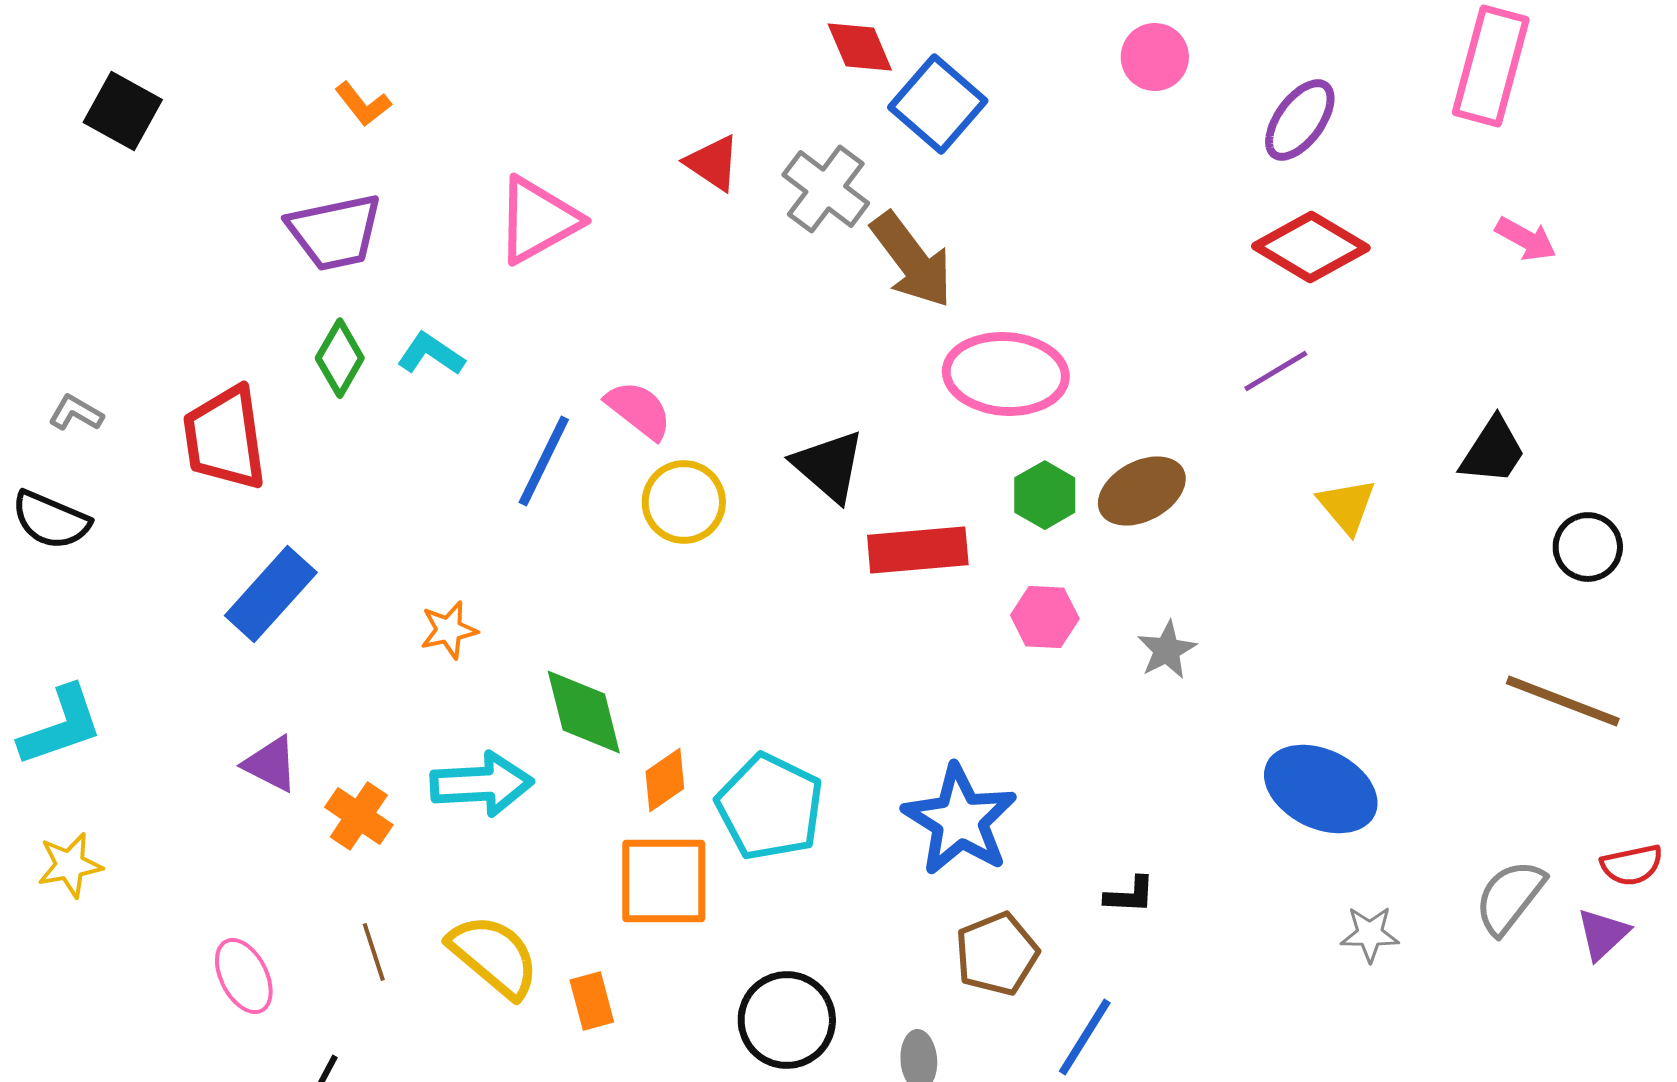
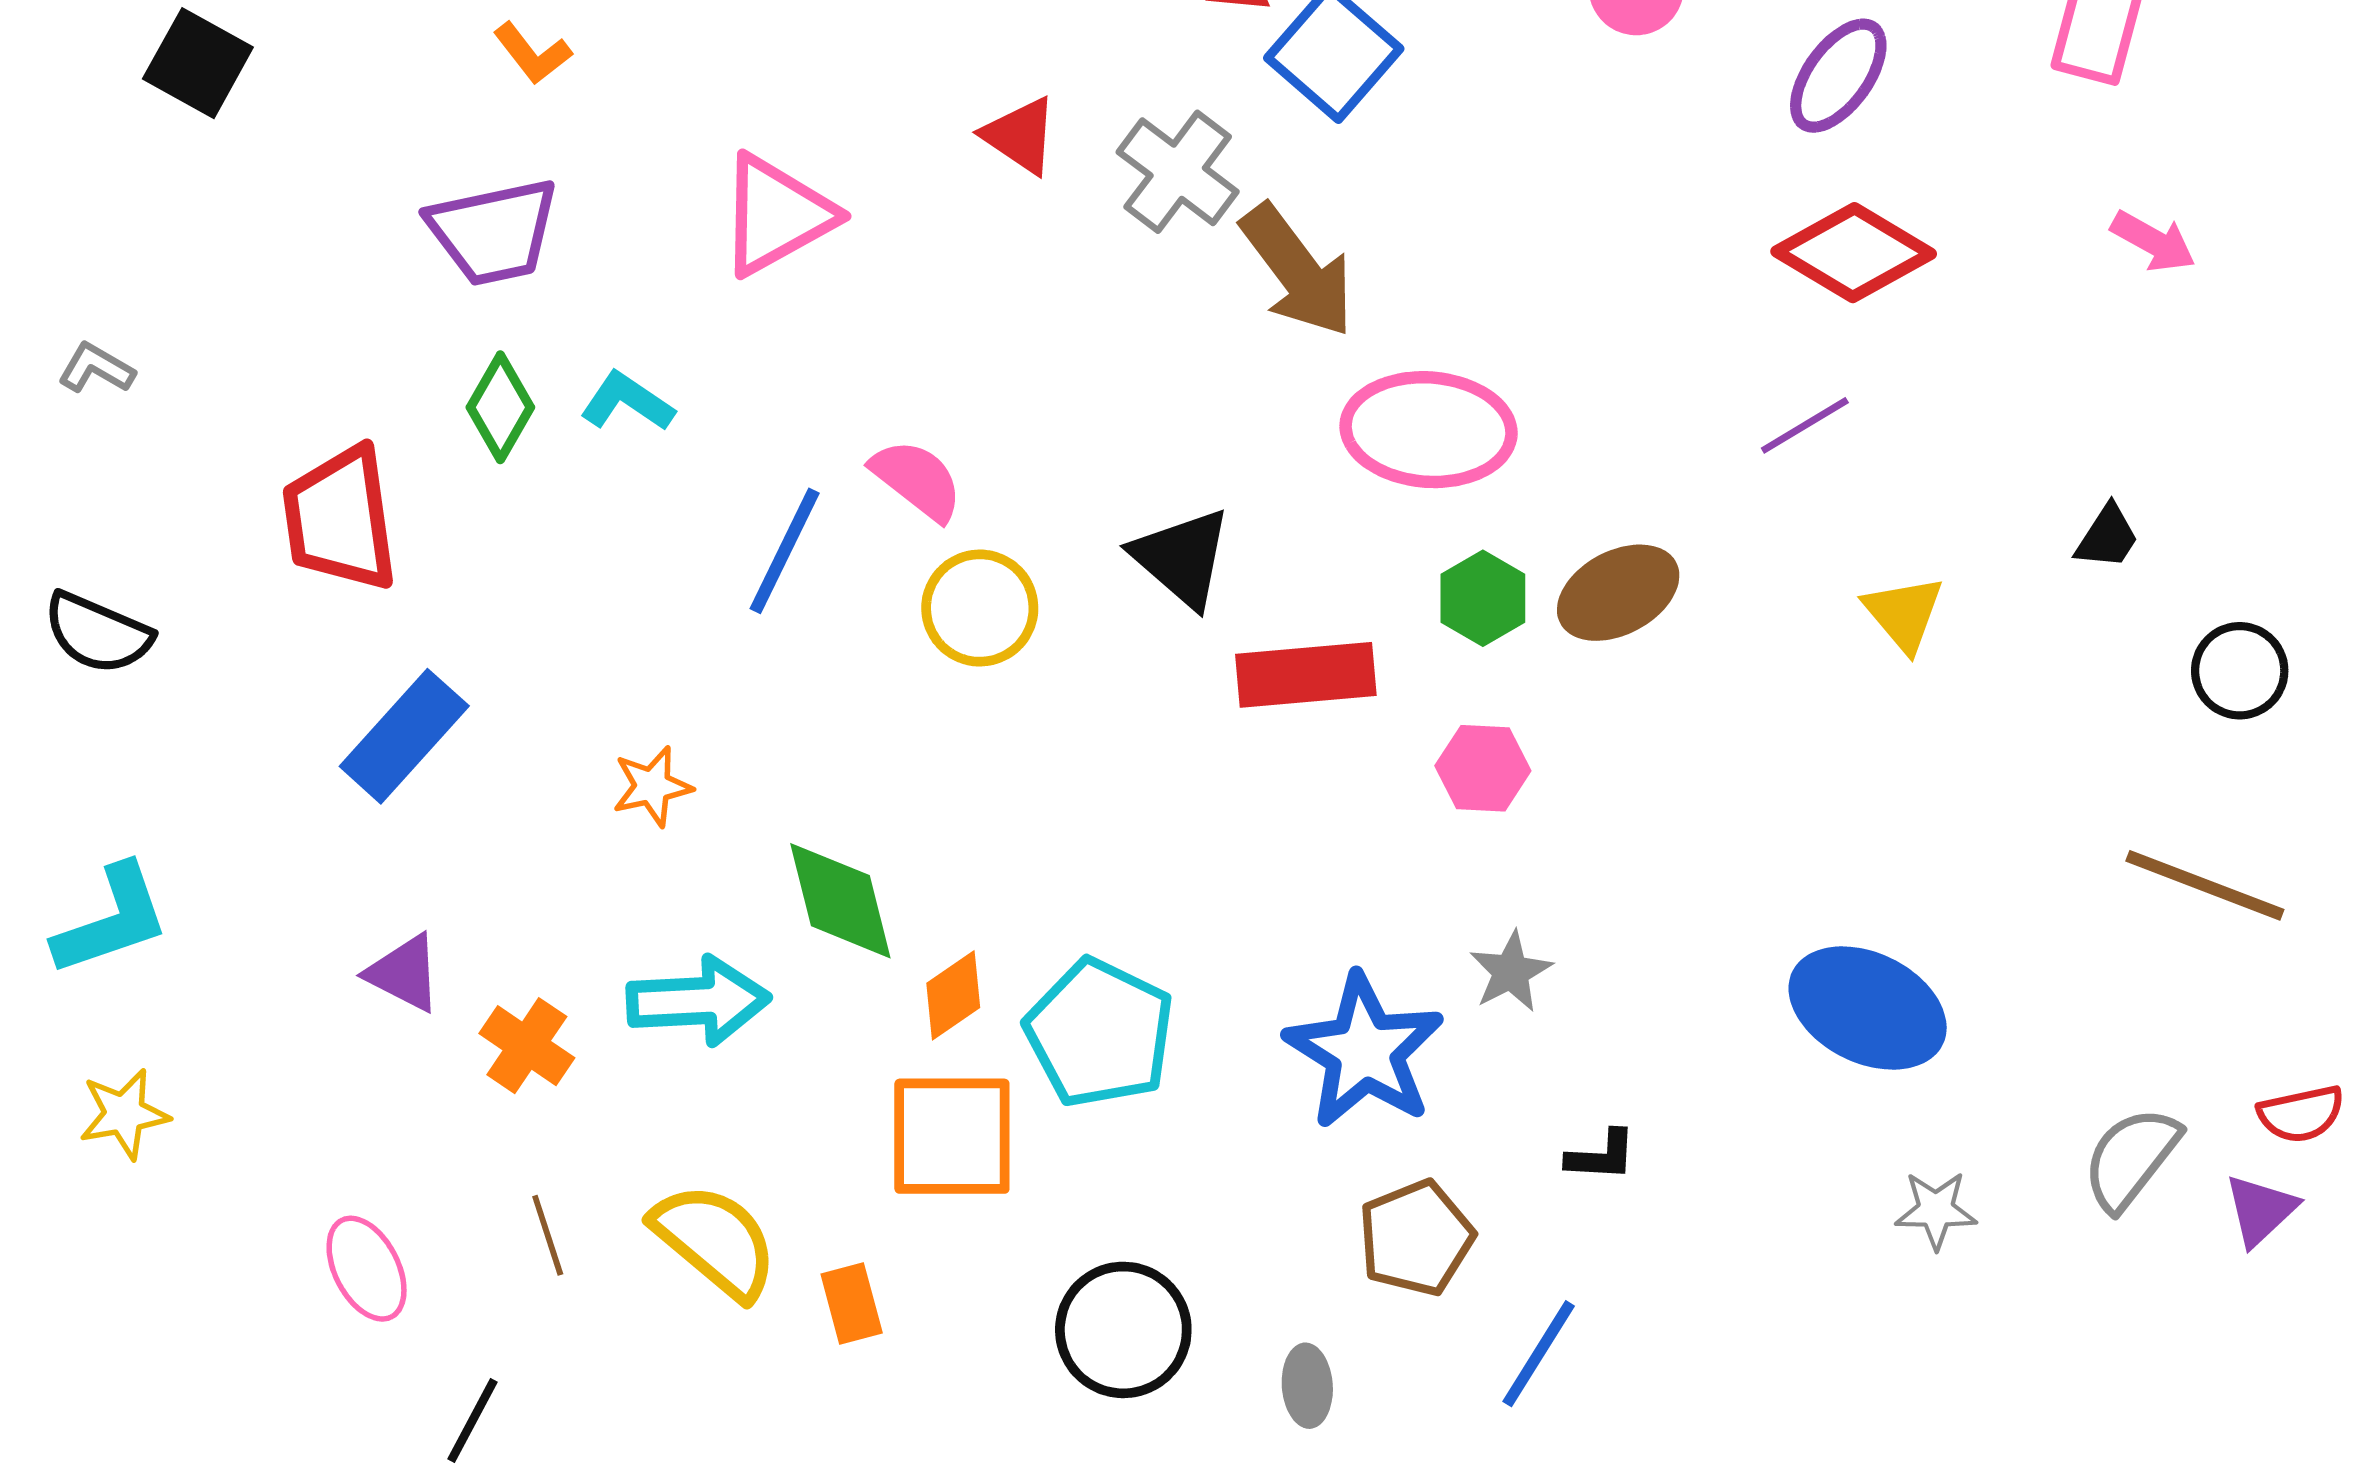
gray L-shape: (76, 413) -> (96, 368), moved
black trapezoid: (1493, 451) -> (2107, 537), size x0.7
gray star: (1167, 650) -> (1511, 972), moved

